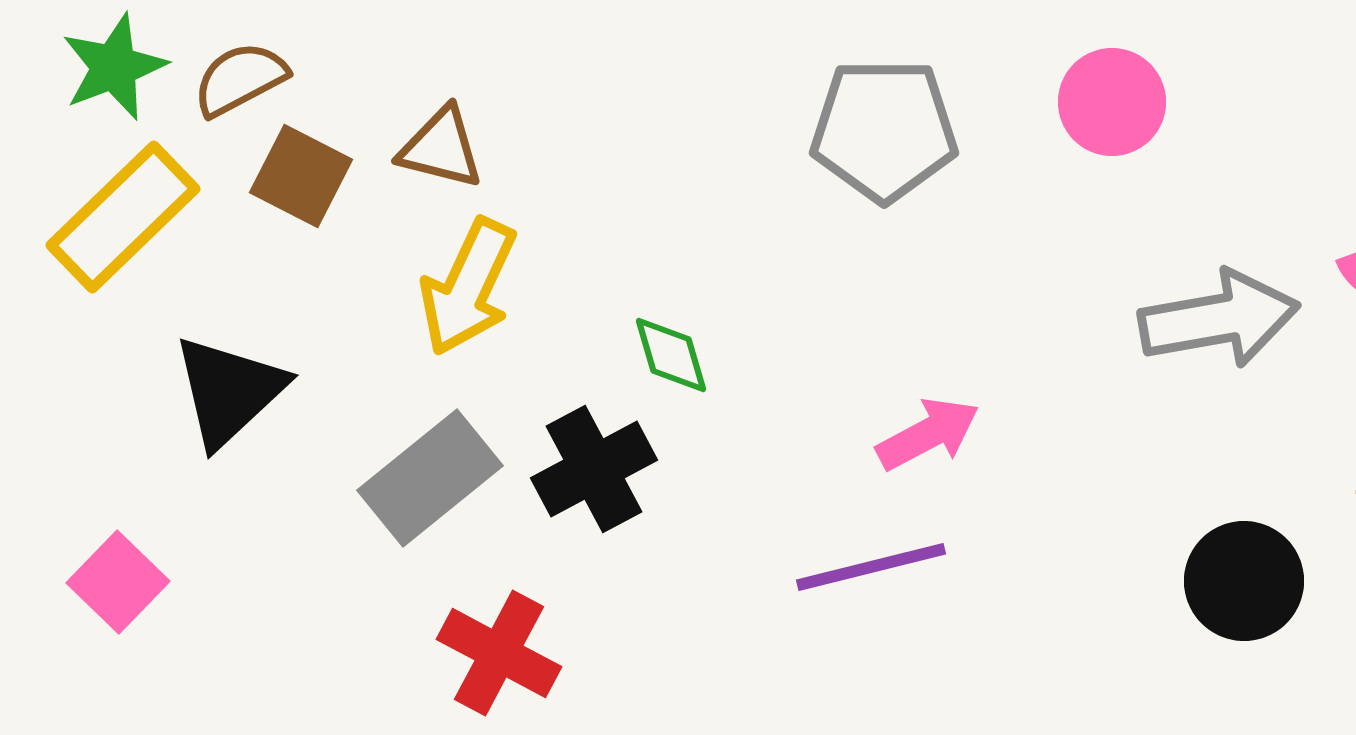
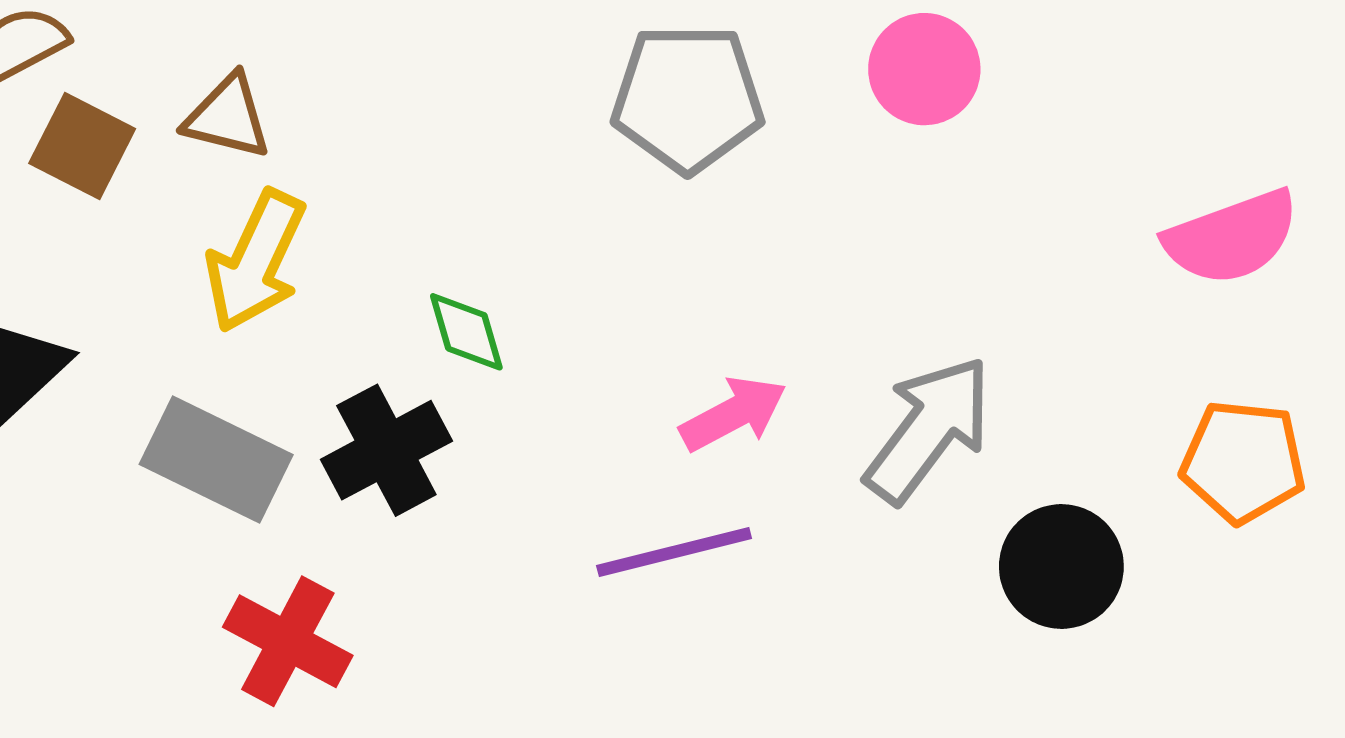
gray arrow: (1219, 319) -> (928, 429), moved, turned -43
gray rectangle: (430, 478) -> (216, 460), turned 65

